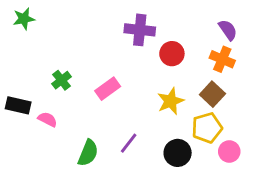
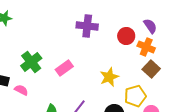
red circle: (172, 54) -> (126, 36), moved
green cross: (62, 80) -> (31, 62), size x1.5
brown square: (212, 94) -> (151, 69), moved

